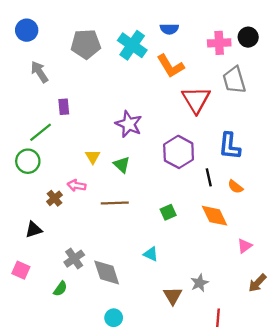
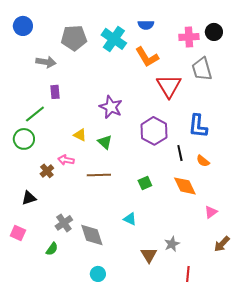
gray arrow: (39, 72) -> (46, 62), moved, turned 132
yellow triangle: (93, 157) -> (80, 135), turned -32

